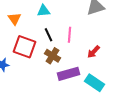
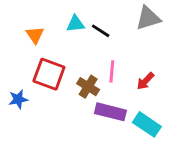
black line: (48, 35) -> (101, 31), moved, turned -32
pink line: (69, 35) -> (112, 71), moved
purple rectangle: (68, 74) -> (110, 112), turned 30

